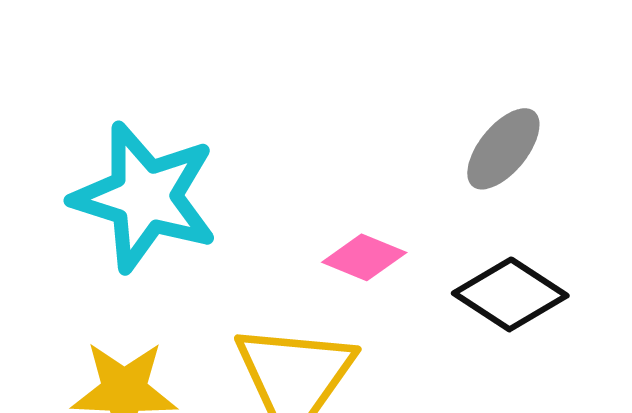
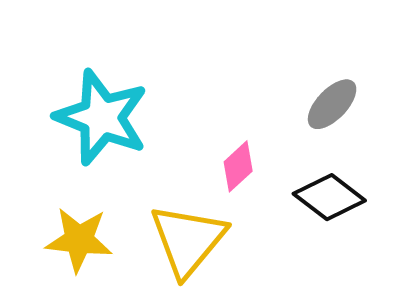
pink diamond: (364, 257) -> (238, 166), turned -69

